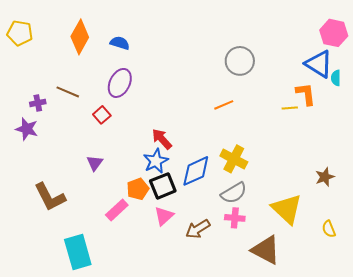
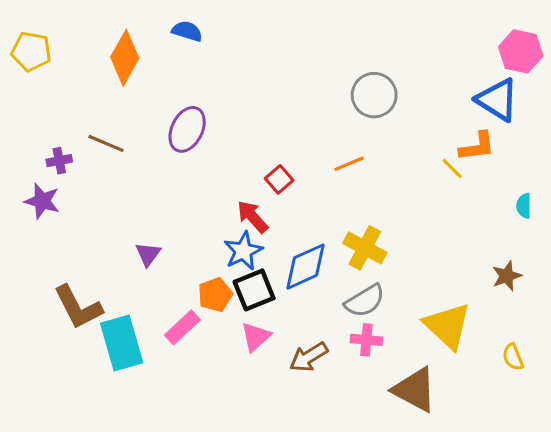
blue semicircle: (120, 43) -> (187, 31), moved
cyan semicircle: (336, 78) -> (524, 206), moved
orange L-shape: (306, 94) -> (477, 147), turned 90
yellow line: (290, 108) -> (452, 168), turned 49
red square: (102, 115) -> (279, 179), moved
cyan rectangle: (78, 252) -> (122, 343), moved

